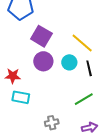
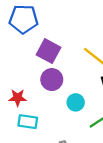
cyan circle: (69, 62) -> (76, 102), moved

